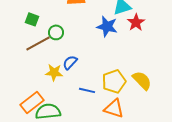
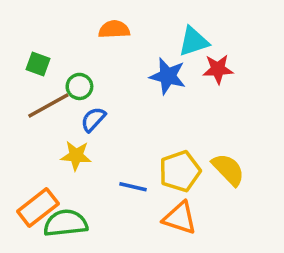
red star: (136, 22) -> (218, 69), turned 30
blue semicircle: (70, 62) -> (93, 119), moved

